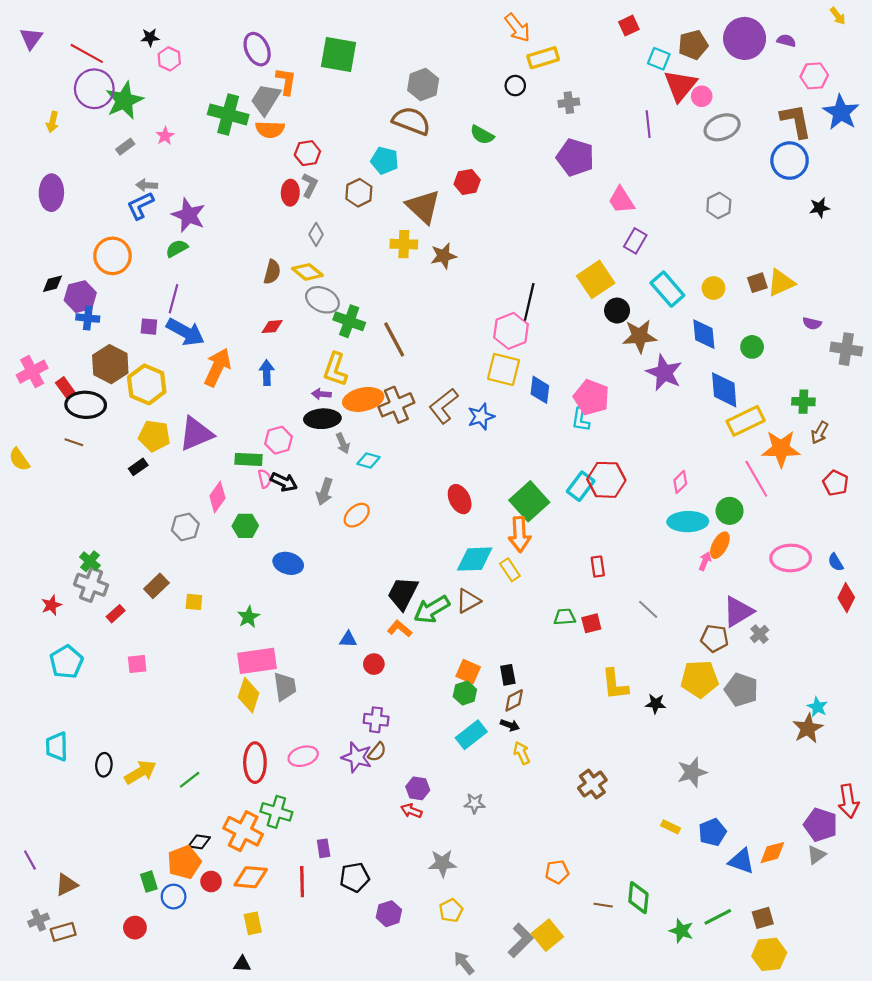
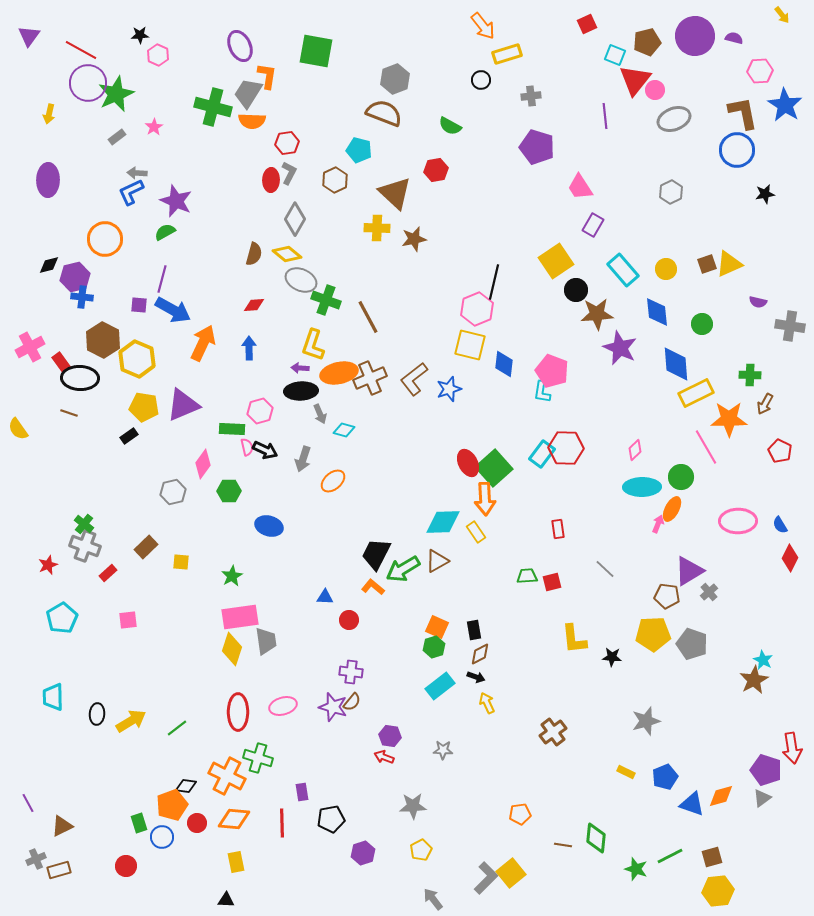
gray diamond: (316, 234) -> (295, 219), size x1.5
red ellipse: (460, 499) -> (468, 463), moved

